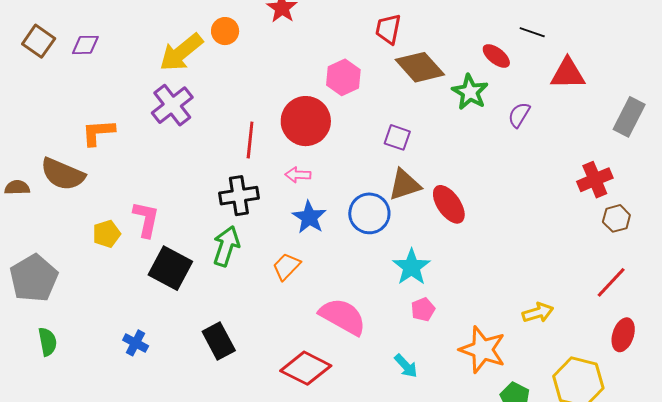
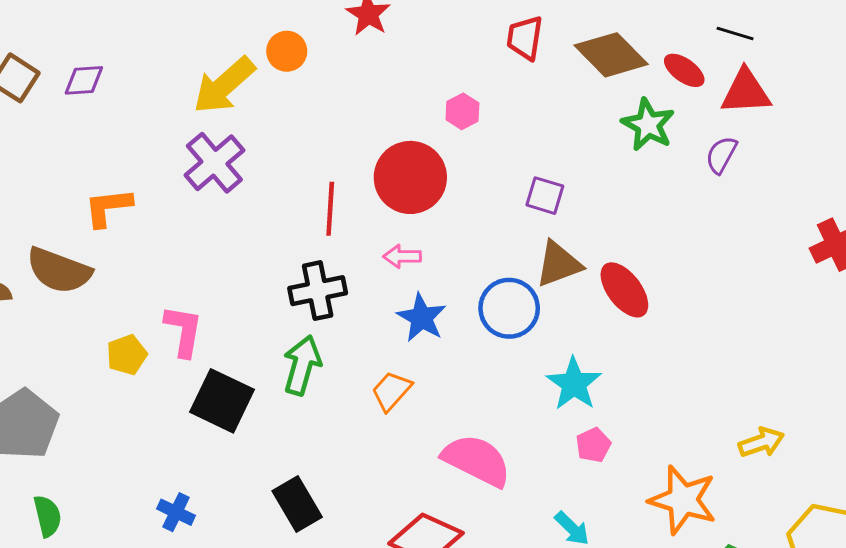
brown diamond: (420, 67) -> (611, 55), moved
red triangle: (568, 74) -> (746, 92), moved
pink hexagon: (343, 77) -> (462, 111), size x0.7

